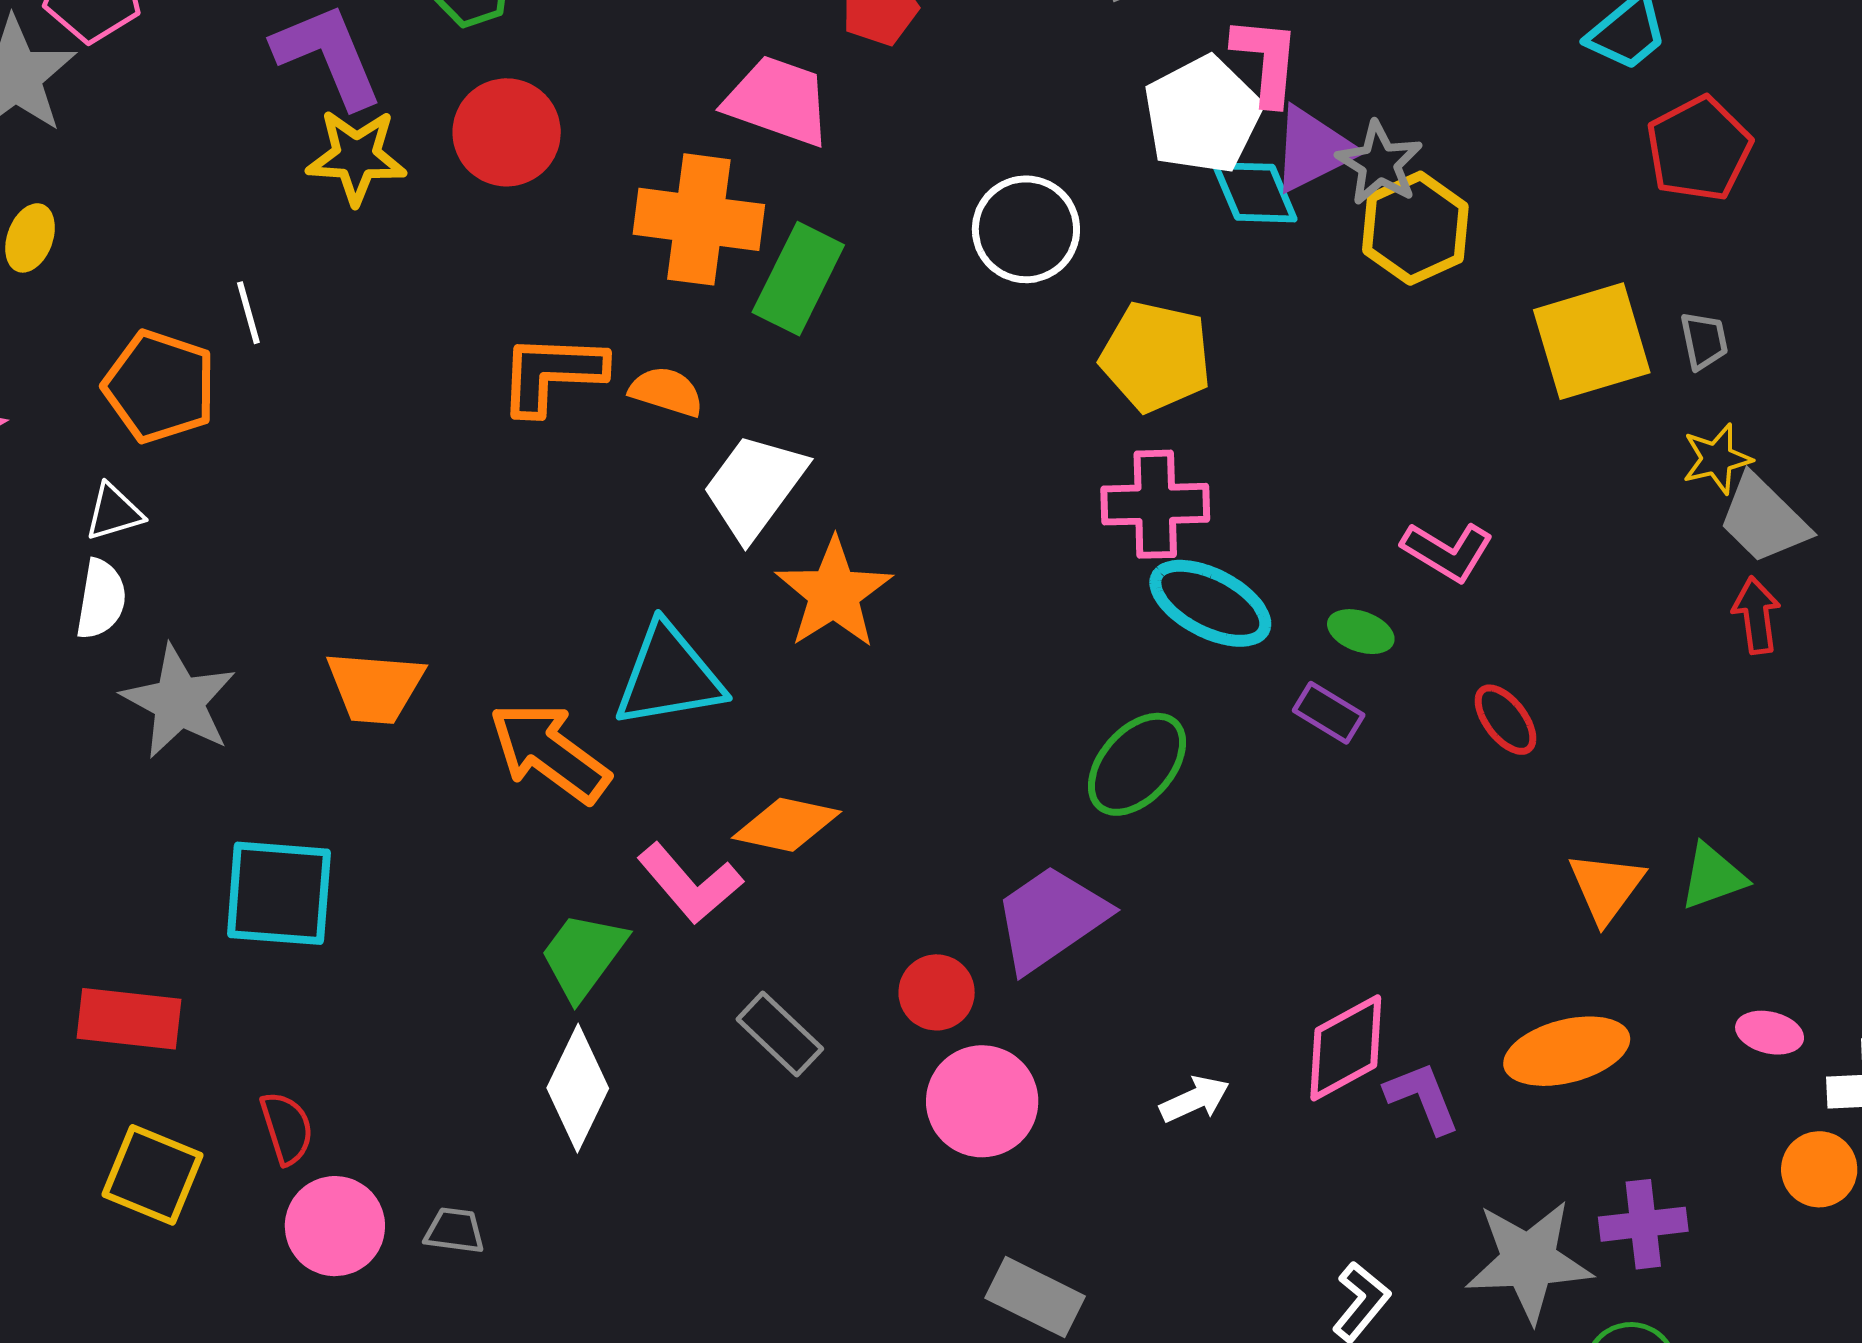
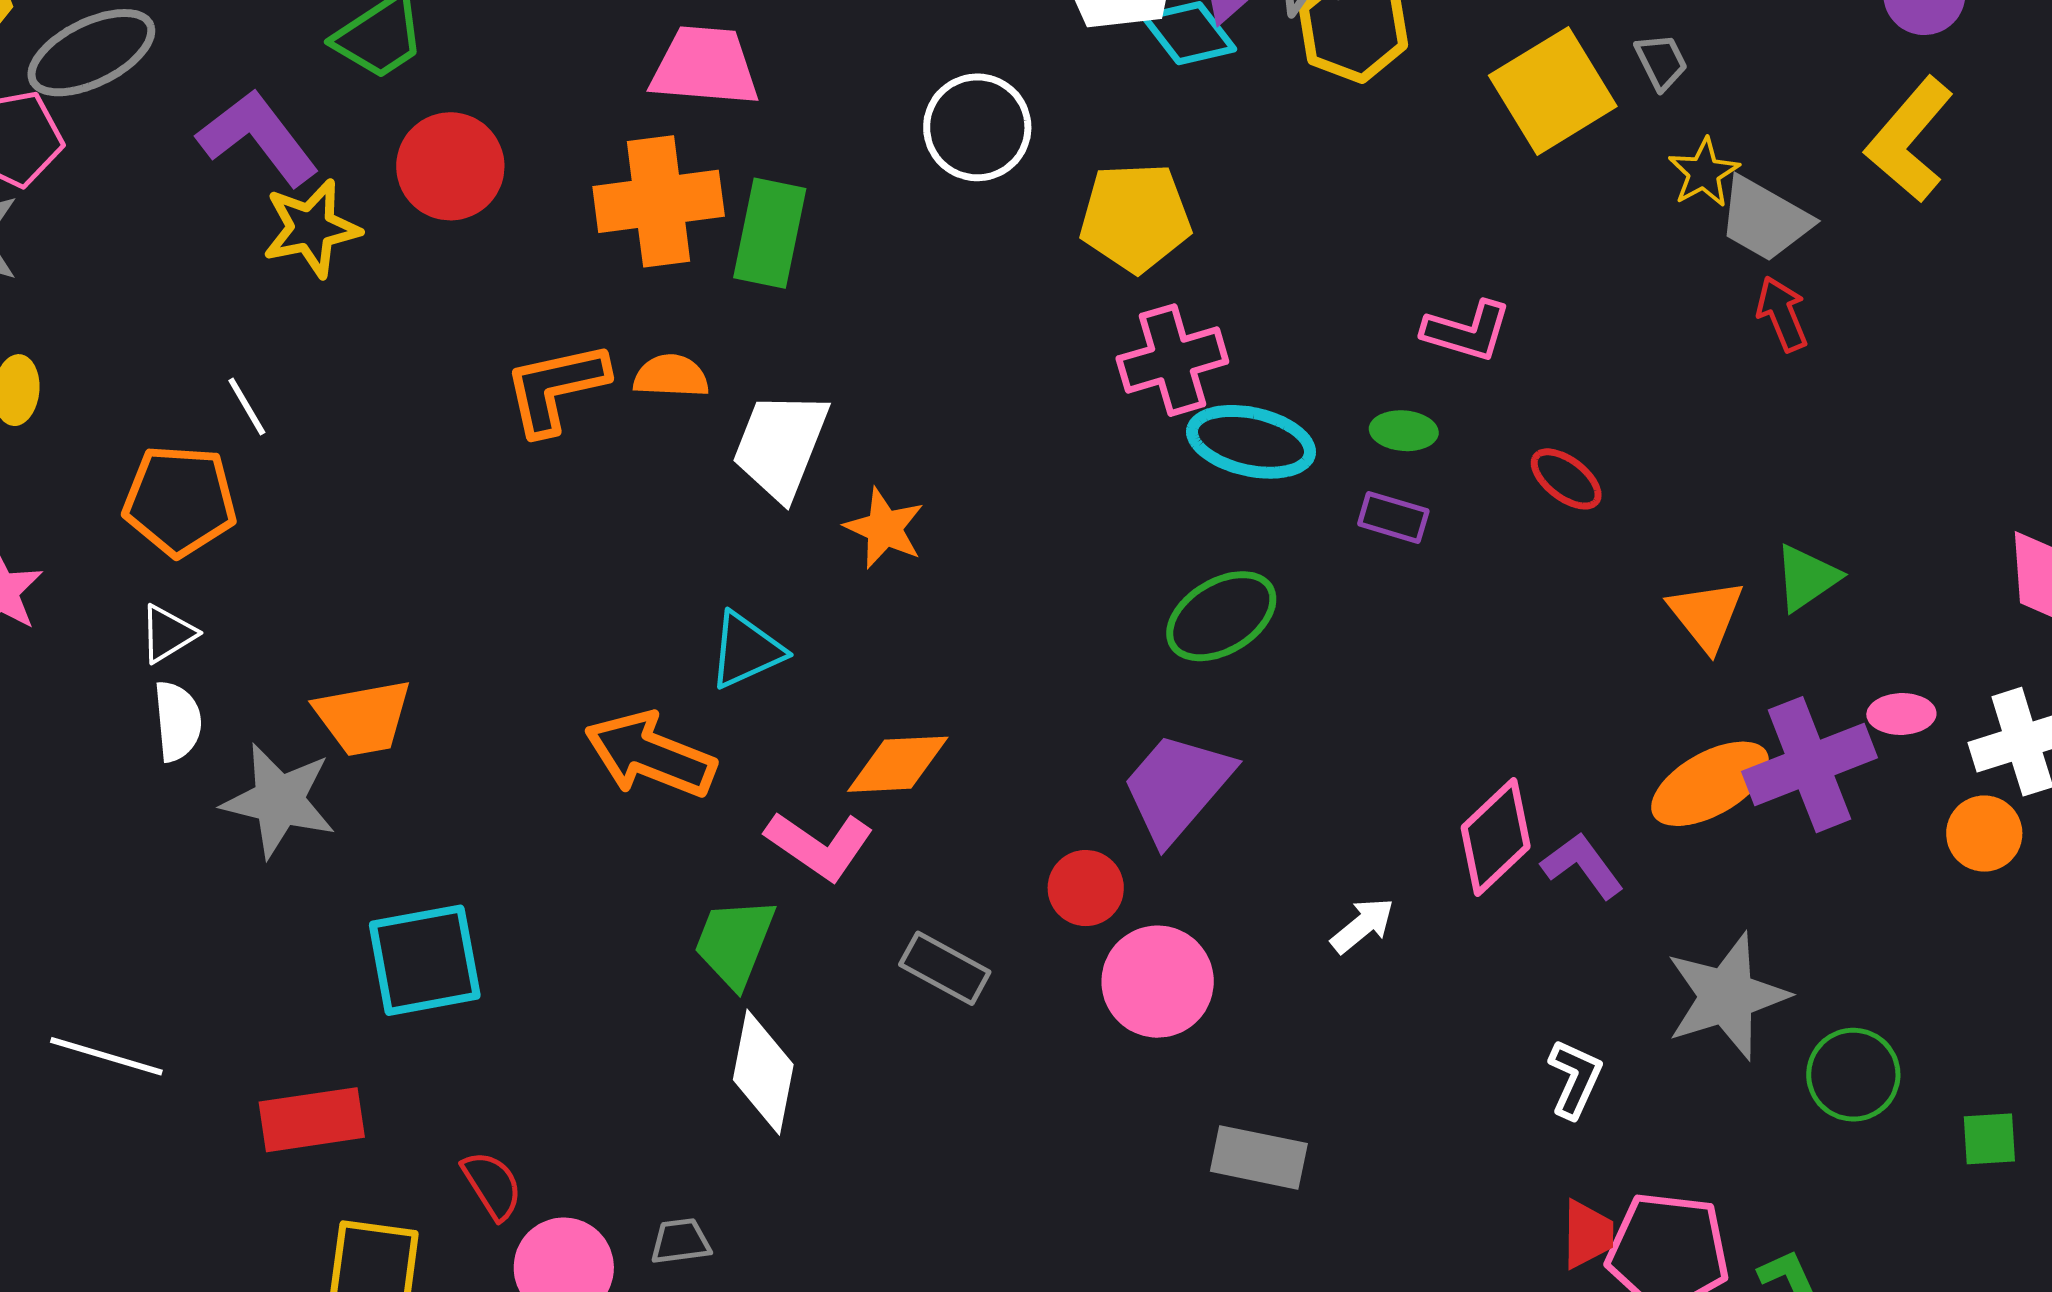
orange star: (834, 593) -> (884, 528), size x0.7
cyan triangle: (669, 676) -> (746, 650), size x0.7
orange trapezoid: (375, 687) -> (363, 717), moved
green ellipse: (1137, 764) -> (1221, 616), turned 32
purple cross: (1643, 1224) -> (1809, 765), moved, size x1.5

